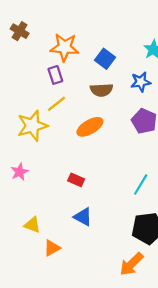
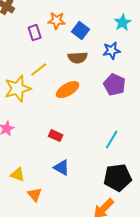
orange star: (65, 47) -> (57, 21), moved, size x0.7
purple rectangle: (55, 75) -> (35, 33), moved
orange triangle: (52, 248) -> (35, 195), turned -42

